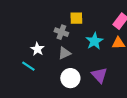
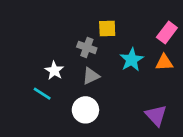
purple triangle: (99, 75) -> (156, 115), moved
white circle: (70, 78) -> (85, 110), moved

